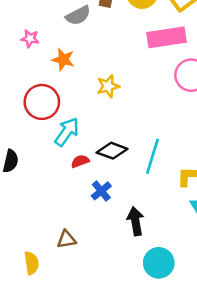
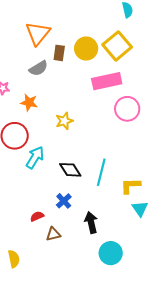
black diamond: (112, 151) -> (70, 170), turned 40
red semicircle: (80, 161) -> (37, 216), moved
brown triangle: (67, 239) -> (53, 234), moved

